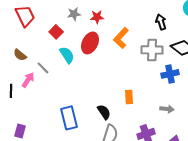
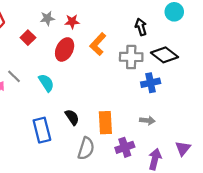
cyan semicircle: (67, 55) -> (46, 83), moved
orange rectangle: (129, 97) -> (105, 123), moved, size x1.5
black semicircle: (104, 112) -> (72, 117), moved

